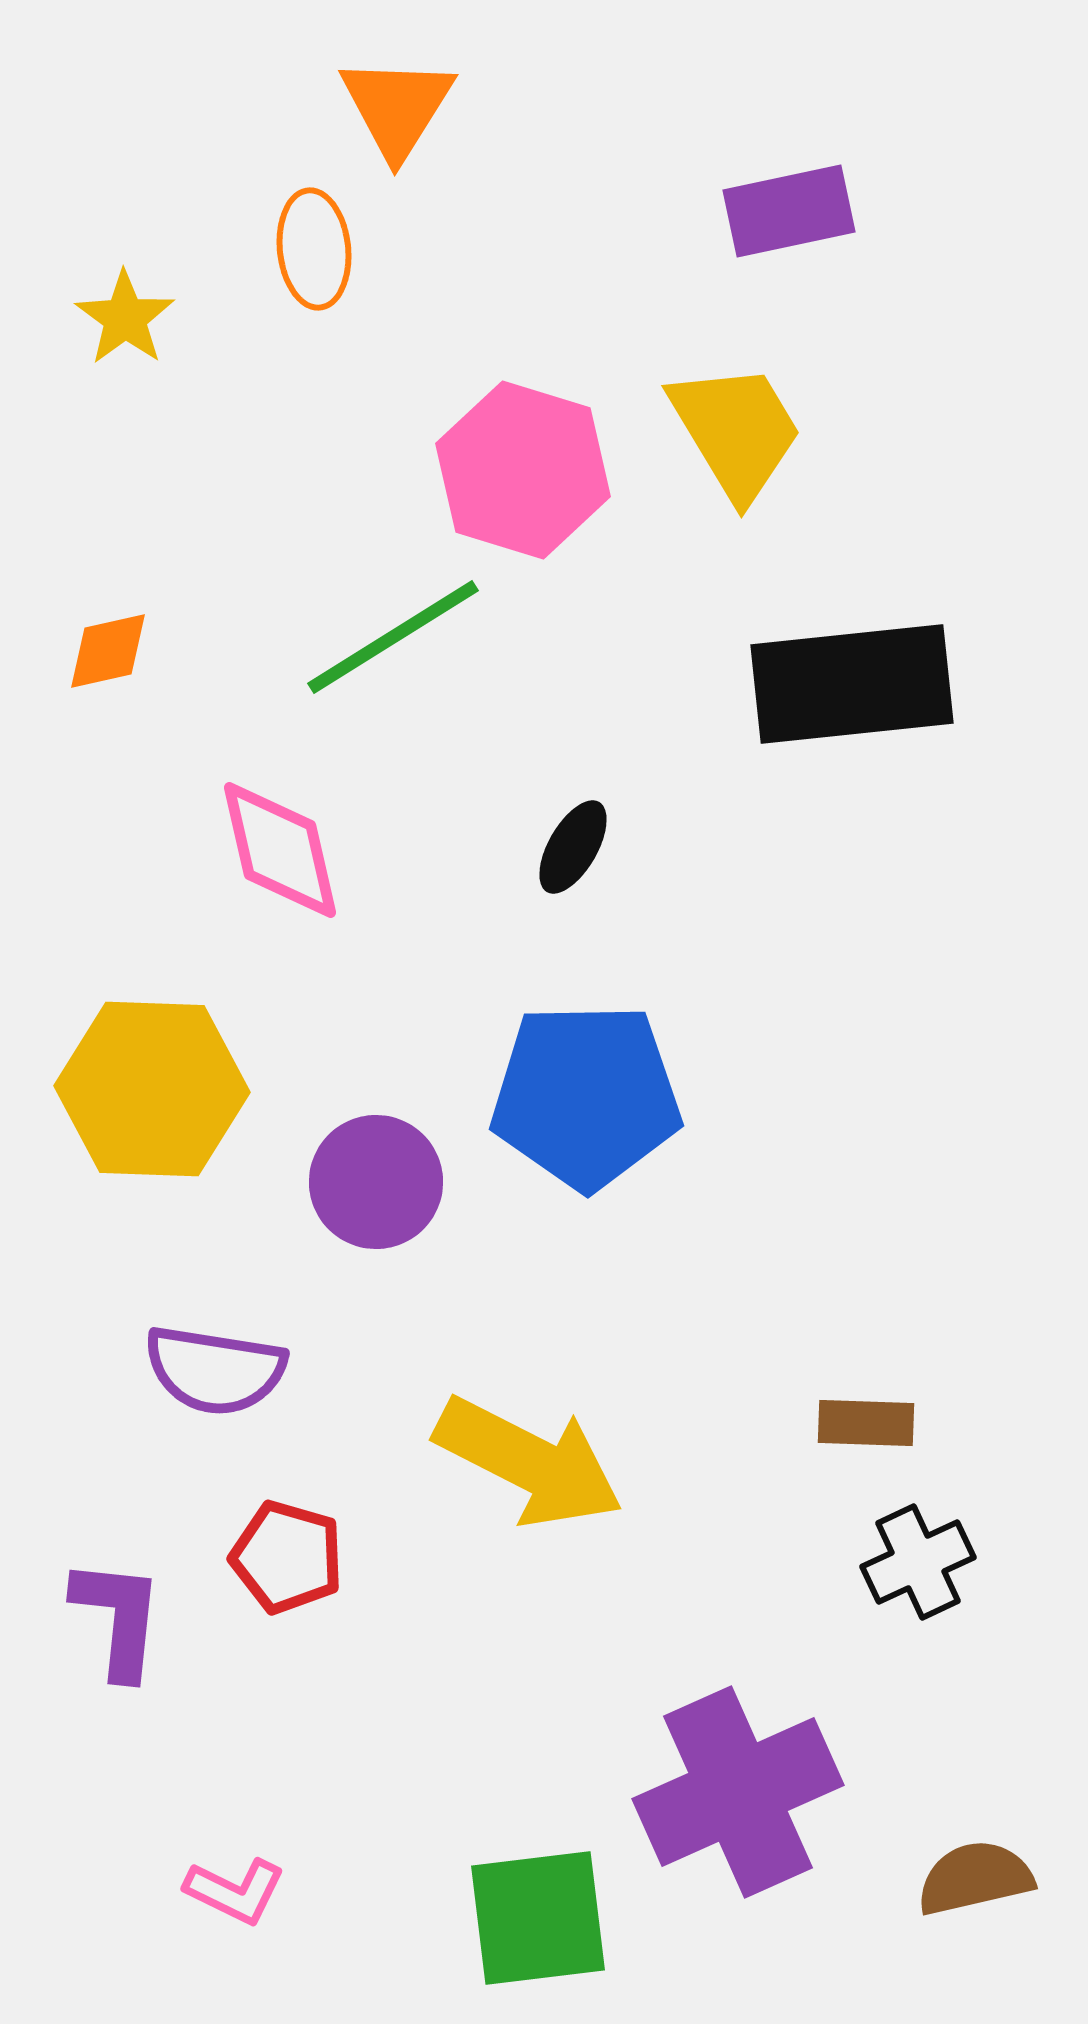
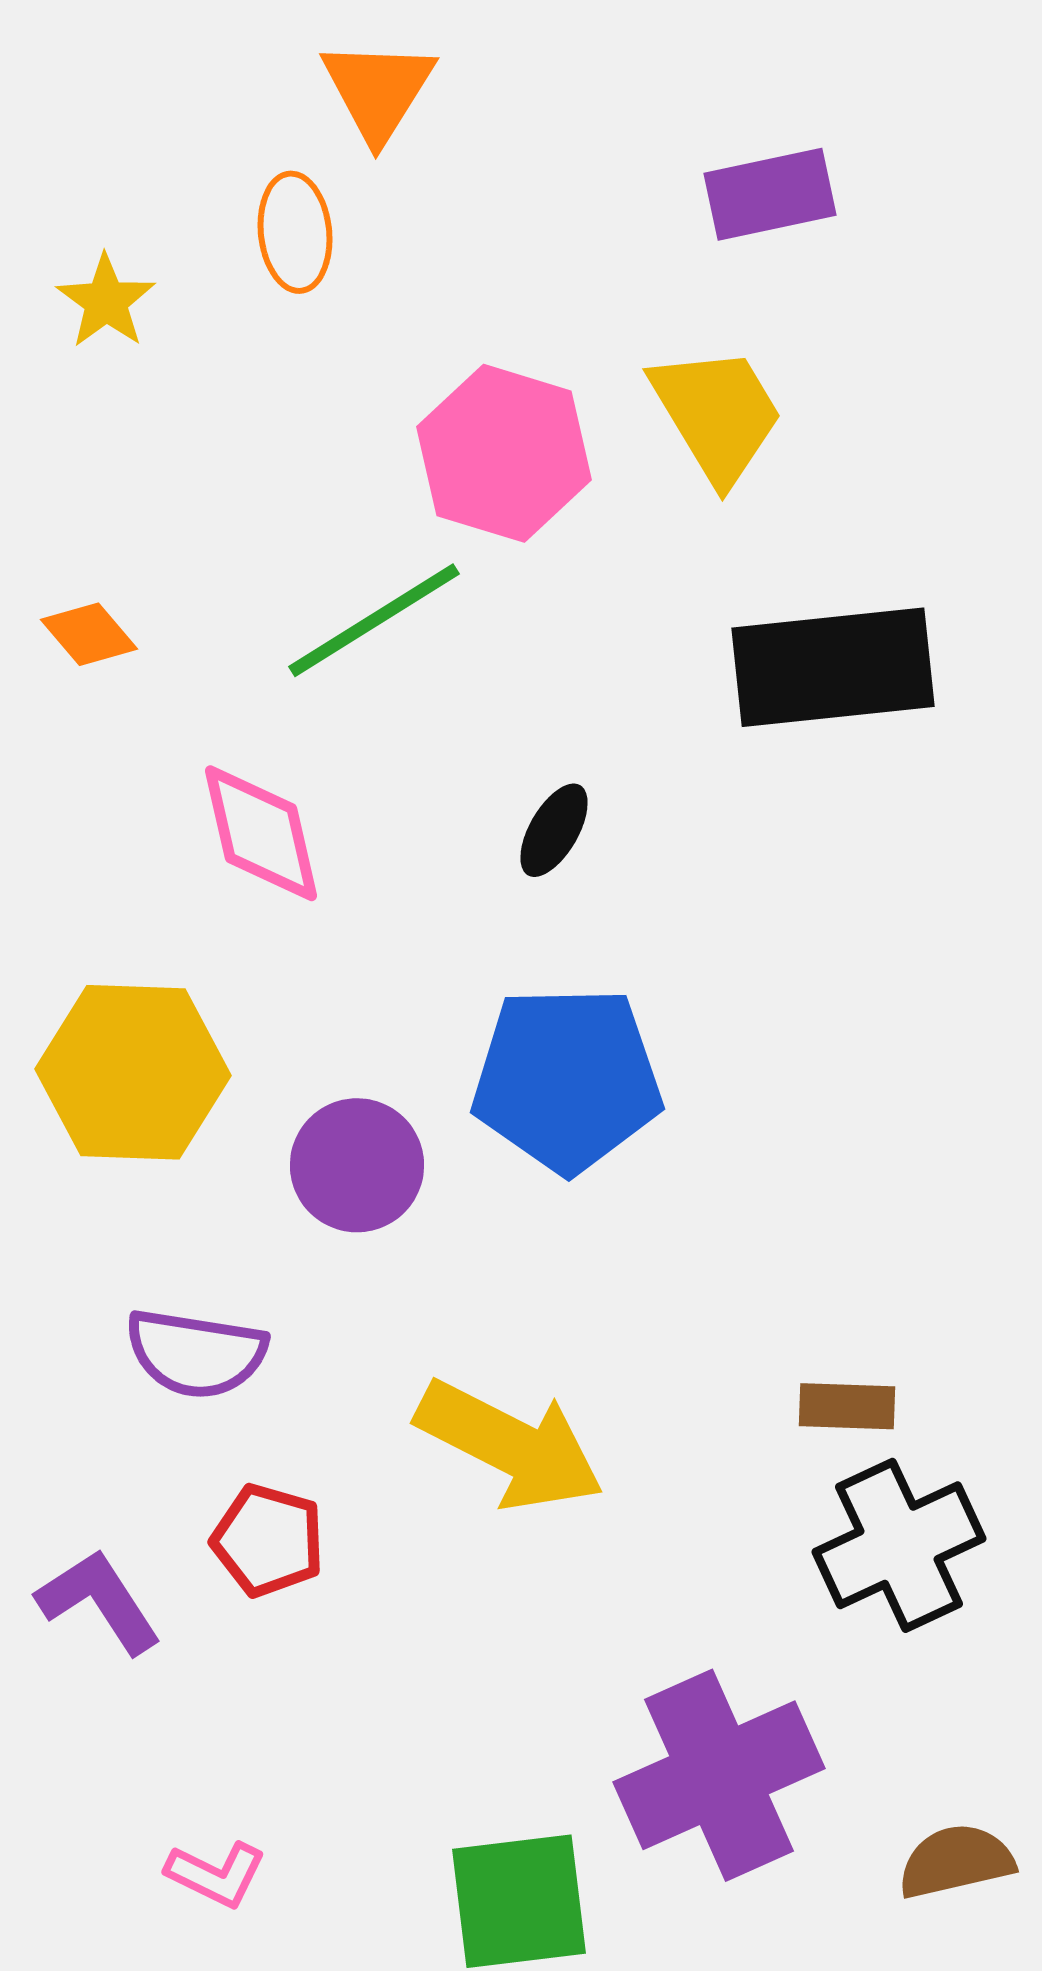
orange diamond: (108, 651) -> (89, 634), turned 62
black cross: (918, 1562) -> (899, 1545), size x1.5
purple L-shape: (118, 1618) -> (99, 1601), turned -39

